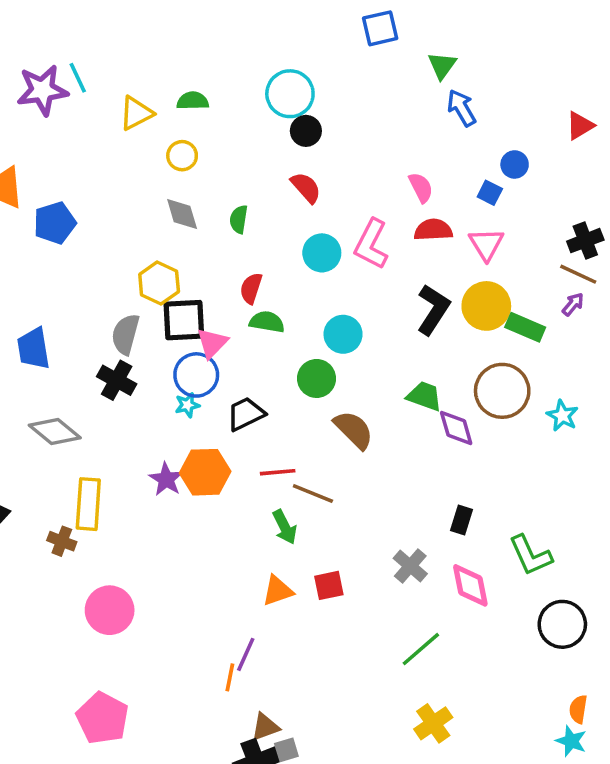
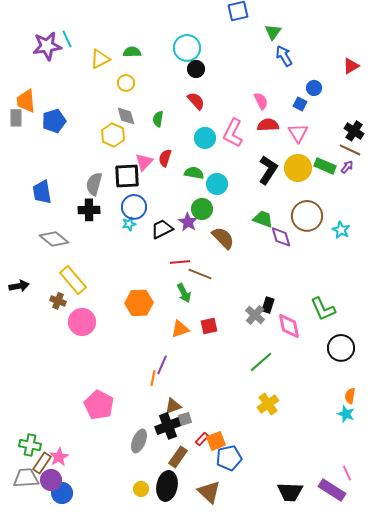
black cross: (585, 241) -> (354, 131), turned -36
yellow hexagon: (159, 283) -> (113, 135), moved
green semicircle: (267, 322) -> (194, 173), moved
green rectangle: (525, 327) -> (325, 166), moved
pink triangle: (212, 343) -> (144, 162), moved
black cross: (117, 380) -> (89, 210), turned -30
orange hexagon: (205, 472) -> (139, 303), moved
purple star: (166, 479) -> (188, 222), moved
yellow rectangle: (88, 504) -> (73, 280), turned -44
black rectangle: (462, 520) -> (268, 305), moved
pink circle: (110, 610) -> (82, 322), moved
pink pentagon: (102, 718) -> (99, 405), moved

